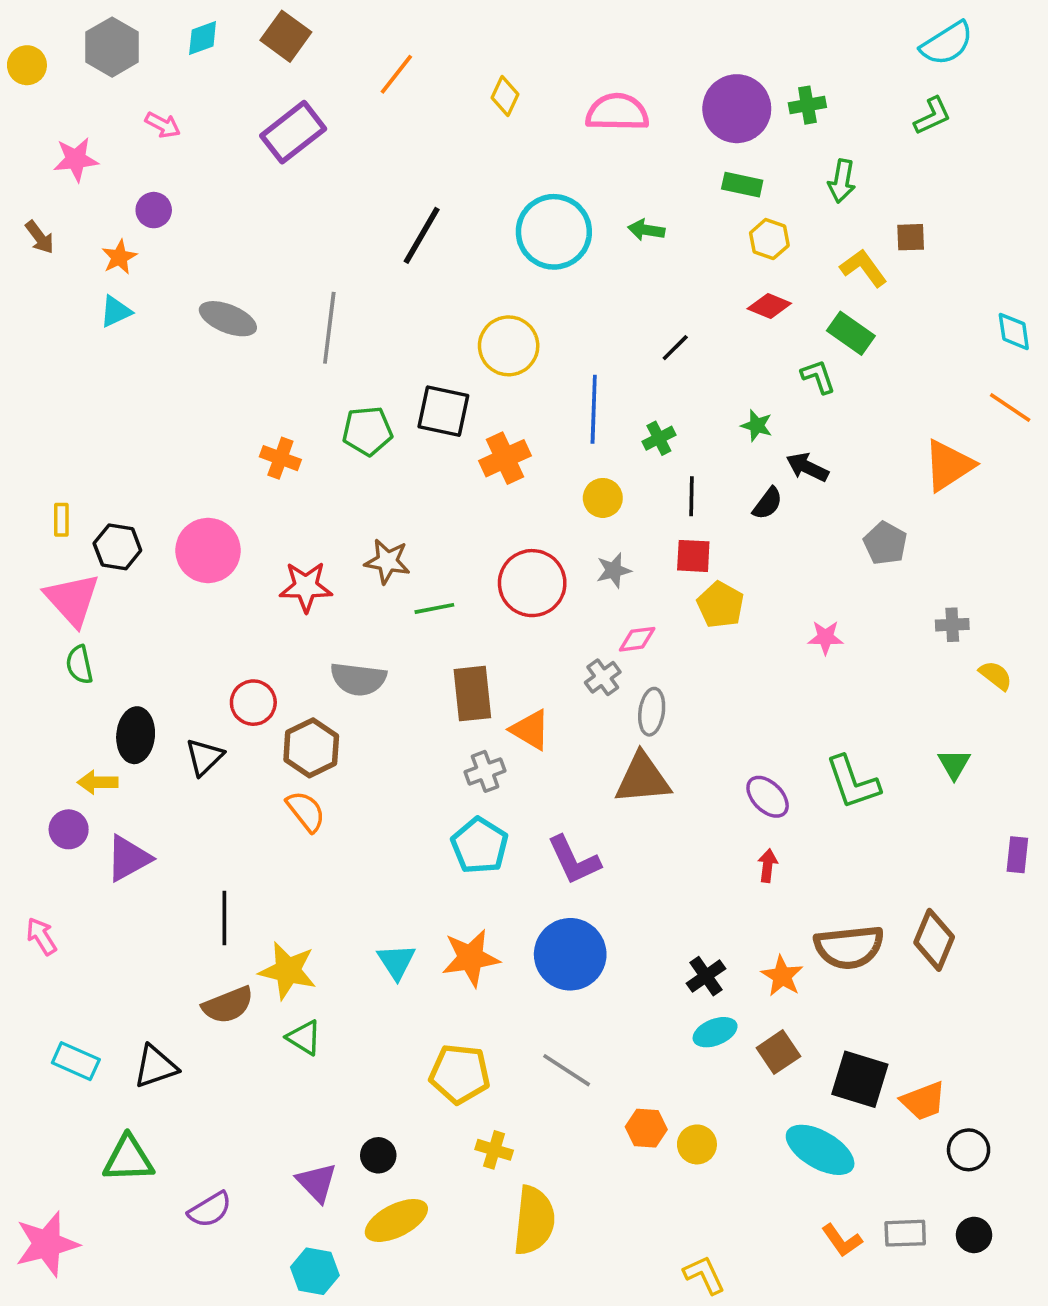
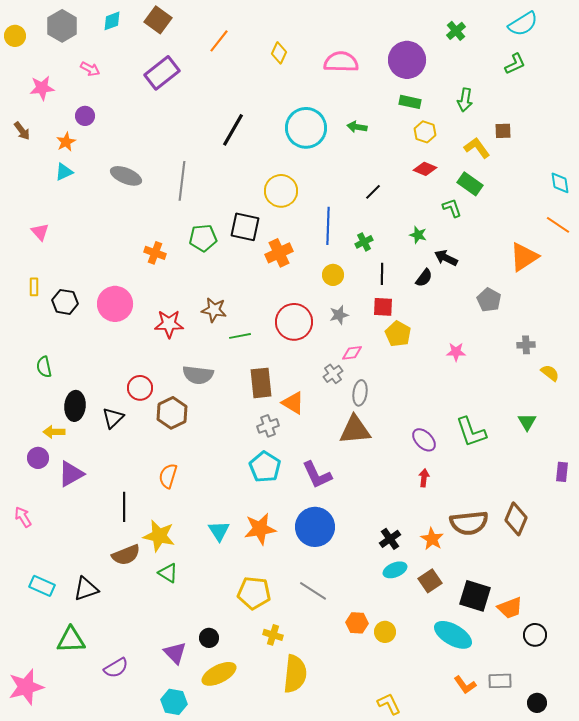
green cross: (807, 105) -> (456, 31), moved, turned -30
pink triangle: (72, 599) -> (40, 232), moved, size x0.6
orange semicircle: (306, 811) -> (168, 476), moved, turned -125
black circle: (974, 1235) -> (537, 703), moved

